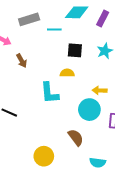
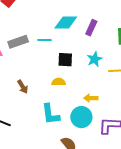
gray rectangle: (29, 19) -> (18, 42), moved
brown arrow: (22, 61) -> (23, 87), moved
cyan L-shape: (50, 93) -> (51, 114), moved

